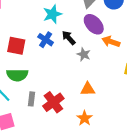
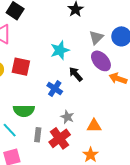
blue cross: (46, 40) -> (55, 89), moved
red square: (16, 46) -> (21, 67), moved
gray star: (84, 54) -> (67, 117), moved

